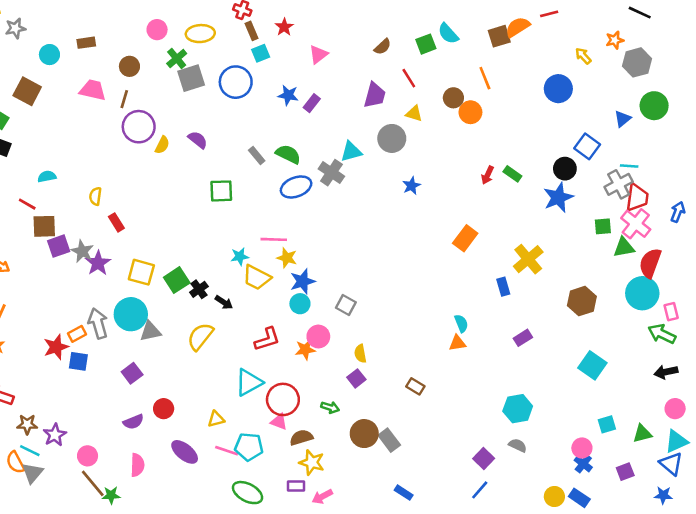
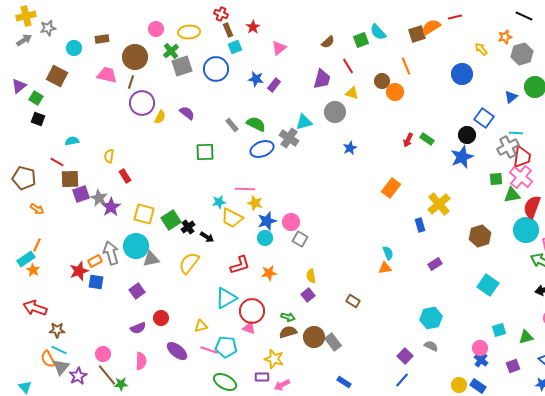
brown circle: (129, 66) -> (135, 57), size x1.6
pink circle: (318, 337) -> (291, 222), moved
purple star: (55, 435) -> (78, 376), moved
brown semicircle: (301, 437) -> (288, 332), moved

